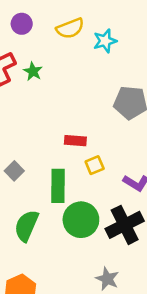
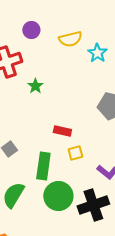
cyan star: (105, 41) -> (97, 53), turned -30
green star: (33, 71) -> (35, 86), moved

